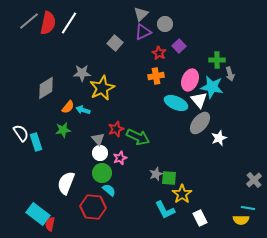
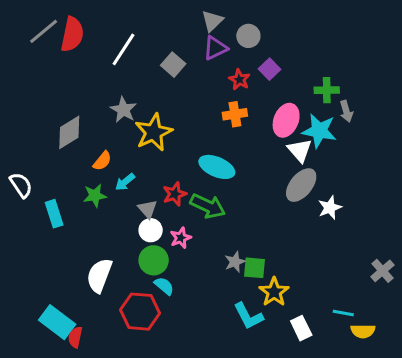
white line: (69, 23) -> (123, 49), moved
gray star: (82, 73) -> (123, 110), turned 30
cyan ellipse: (176, 103) -> (217, 167), moved
cyan arrow: (83, 110) -> (125, 182), moved, turned -56
white semicircle: (21, 133) -> (21, 185), moved
cyan line: (248, 208) -> (343, 313), moved

